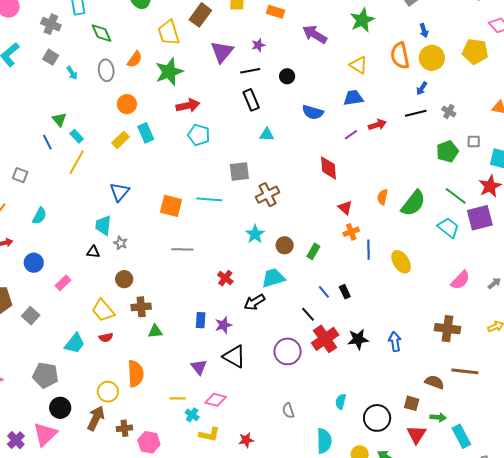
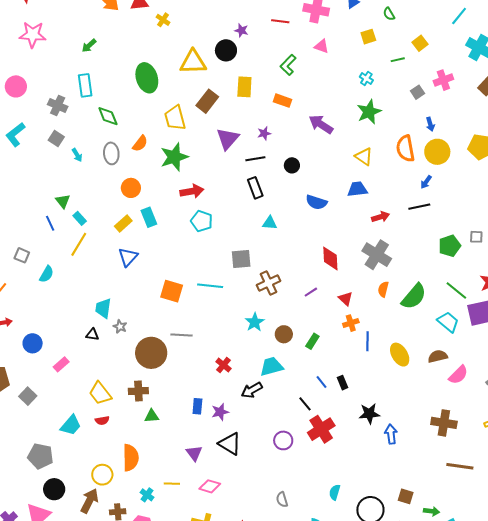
gray cross: (449, 111) -> (377, 255), moved, size x2.0
purple line: (351, 135) -> (311, 292), moved
blue triangle: (120, 192) -> (128, 257), moved
cyan semicircle: (40, 216) -> (47, 274), moved
brown circle: (124, 279) -> (151, 353), moved, size x1.8
black star: (358, 339) -> (369, 414), moved
purple circle: (288, 351) -> (283, 440), size x0.7
brown semicircle: (434, 382) -> (438, 356), moved, turned -36
cyan cross: (192, 415) -> (147, 495), moved

